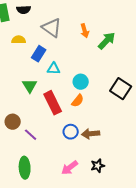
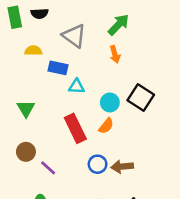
orange arrow: (85, 31) -> (115, 54), moved
green arrow: (107, 41) -> (119, 25), moved
blue rectangle: (39, 54) -> (58, 68), turned 70
green triangle: (30, 86) -> (26, 109), moved
black square: (121, 89) -> (141, 98), moved

